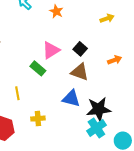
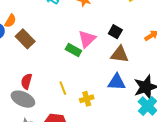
green rectangle: (38, 68) -> (73, 50), moved
yellow cross: (38, 119) -> (87, 99), moved

